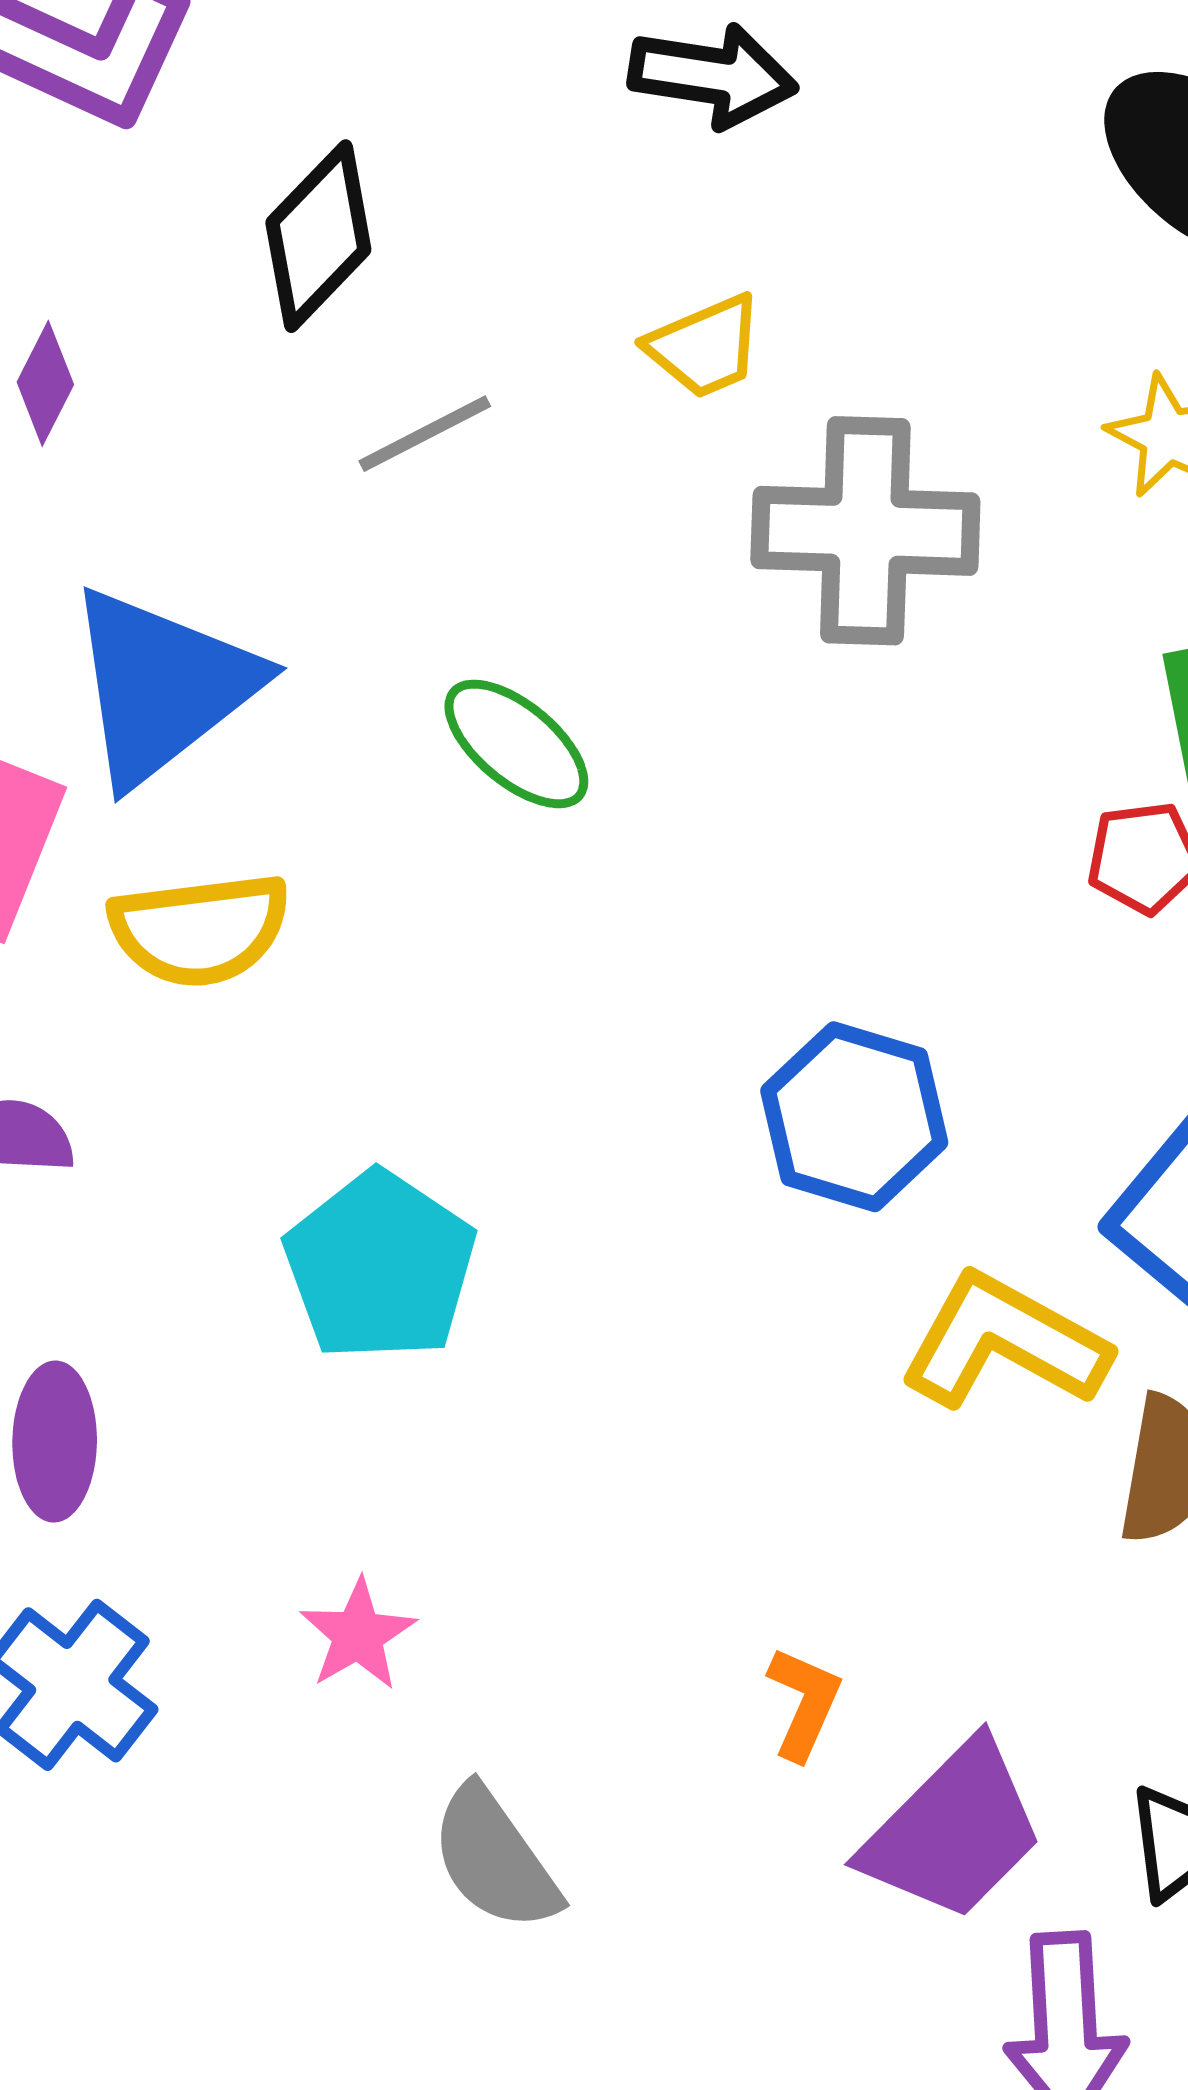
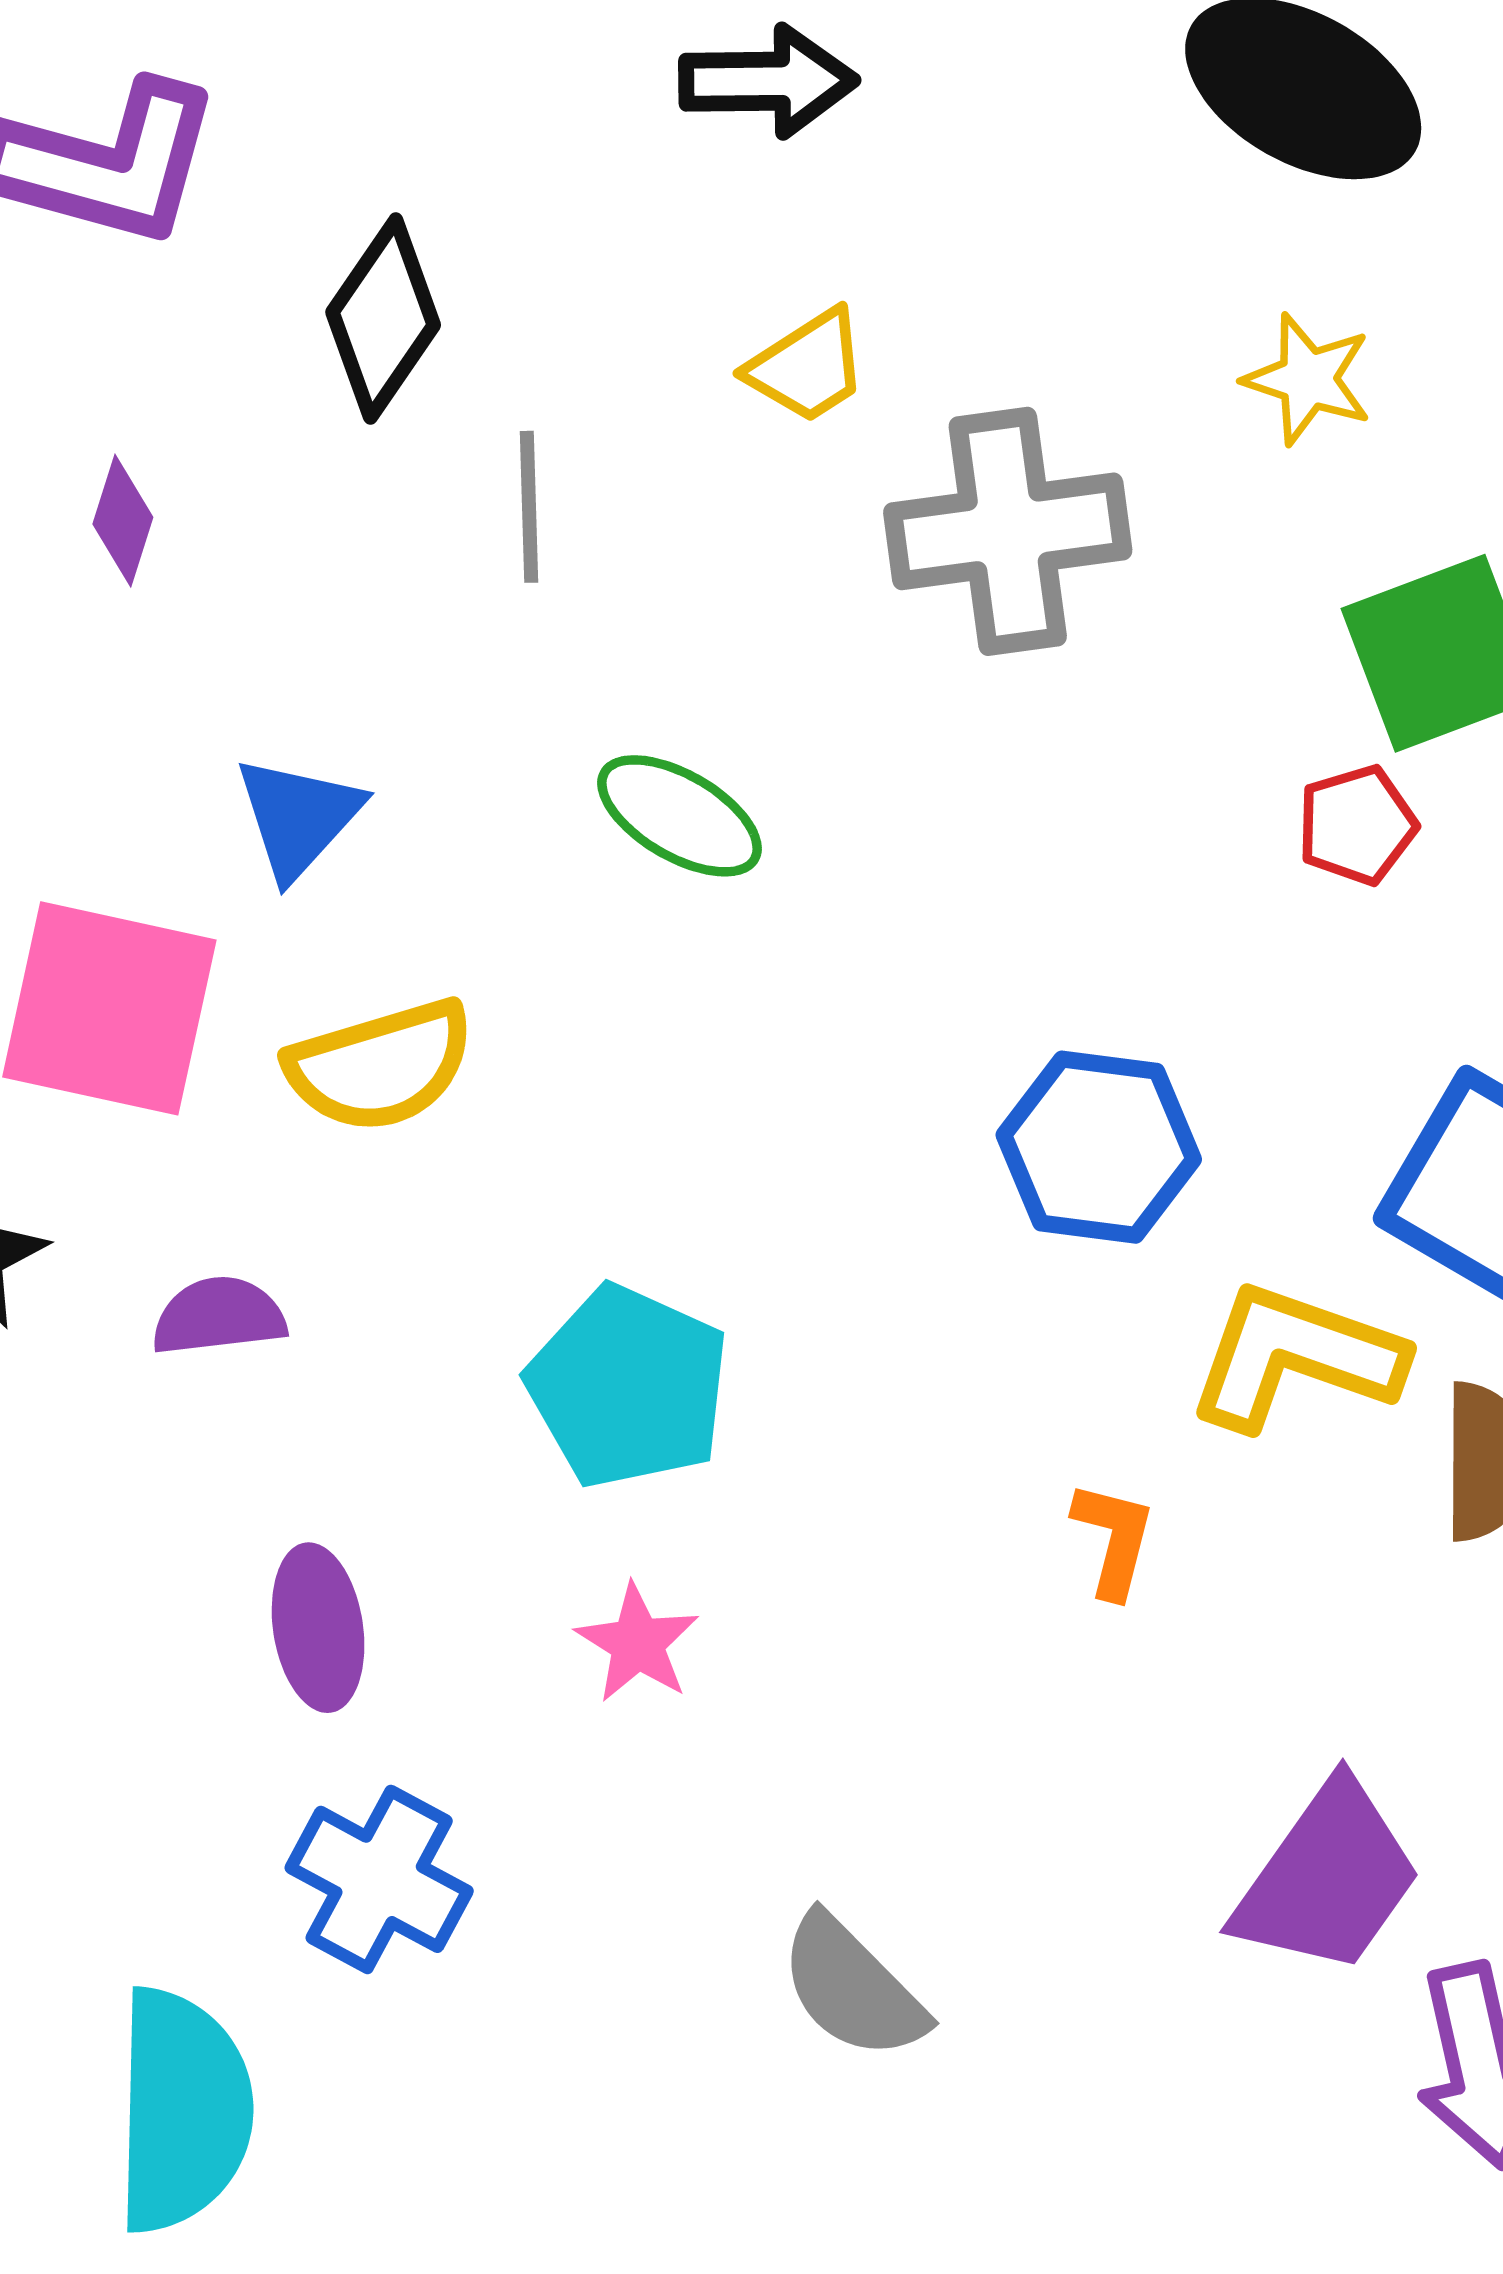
gray line: (425, 434) -> (529, 507), turned -55
blue triangle: (162, 686) -> (298, 817), size x0.6
pink star: (358, 1635) -> (637, 1643), moved
orange L-shape: (804, 1703) -> (1114, 1539), moved

